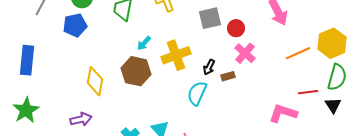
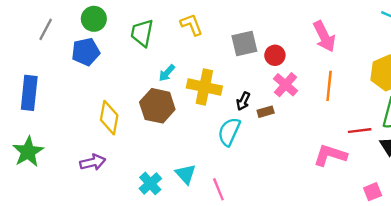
orange line: (298, 53) -> (329, 86), moved, turned -60
yellow cross: (176, 55) -> (204, 87), turned 32

